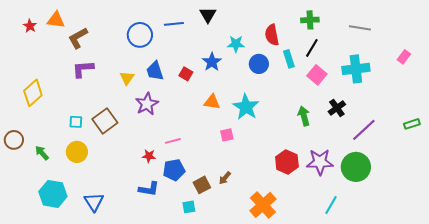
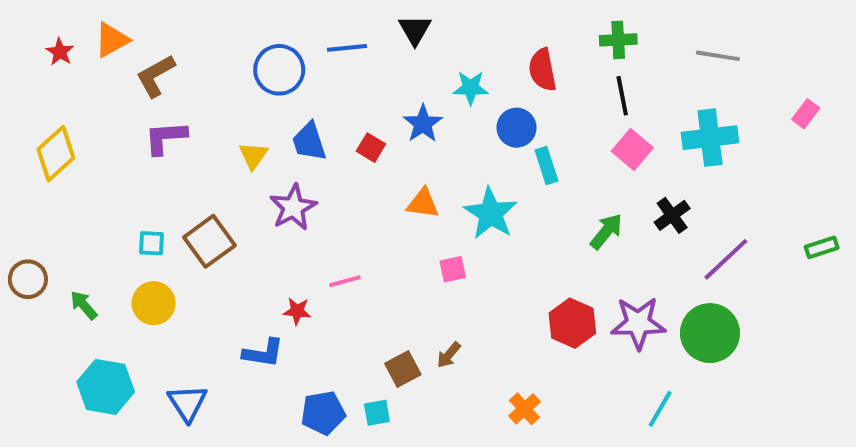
orange triangle: (56, 20) -> (112, 40), turned -36
black line: (312, 48) -> (622, 96), turned -42
cyan rectangle: (289, 59) -> (546, 166), moved
yellow diamond: (33, 93) -> (56, 154), moved
green arrow: (304, 116) -> (606, 231), turned 54
blue pentagon: (174, 170) -> (323, 413), moved
blue L-shape: (149, 189) -> (263, 353), moved
orange cross: (263, 205) -> (525, 409), size x0.6

